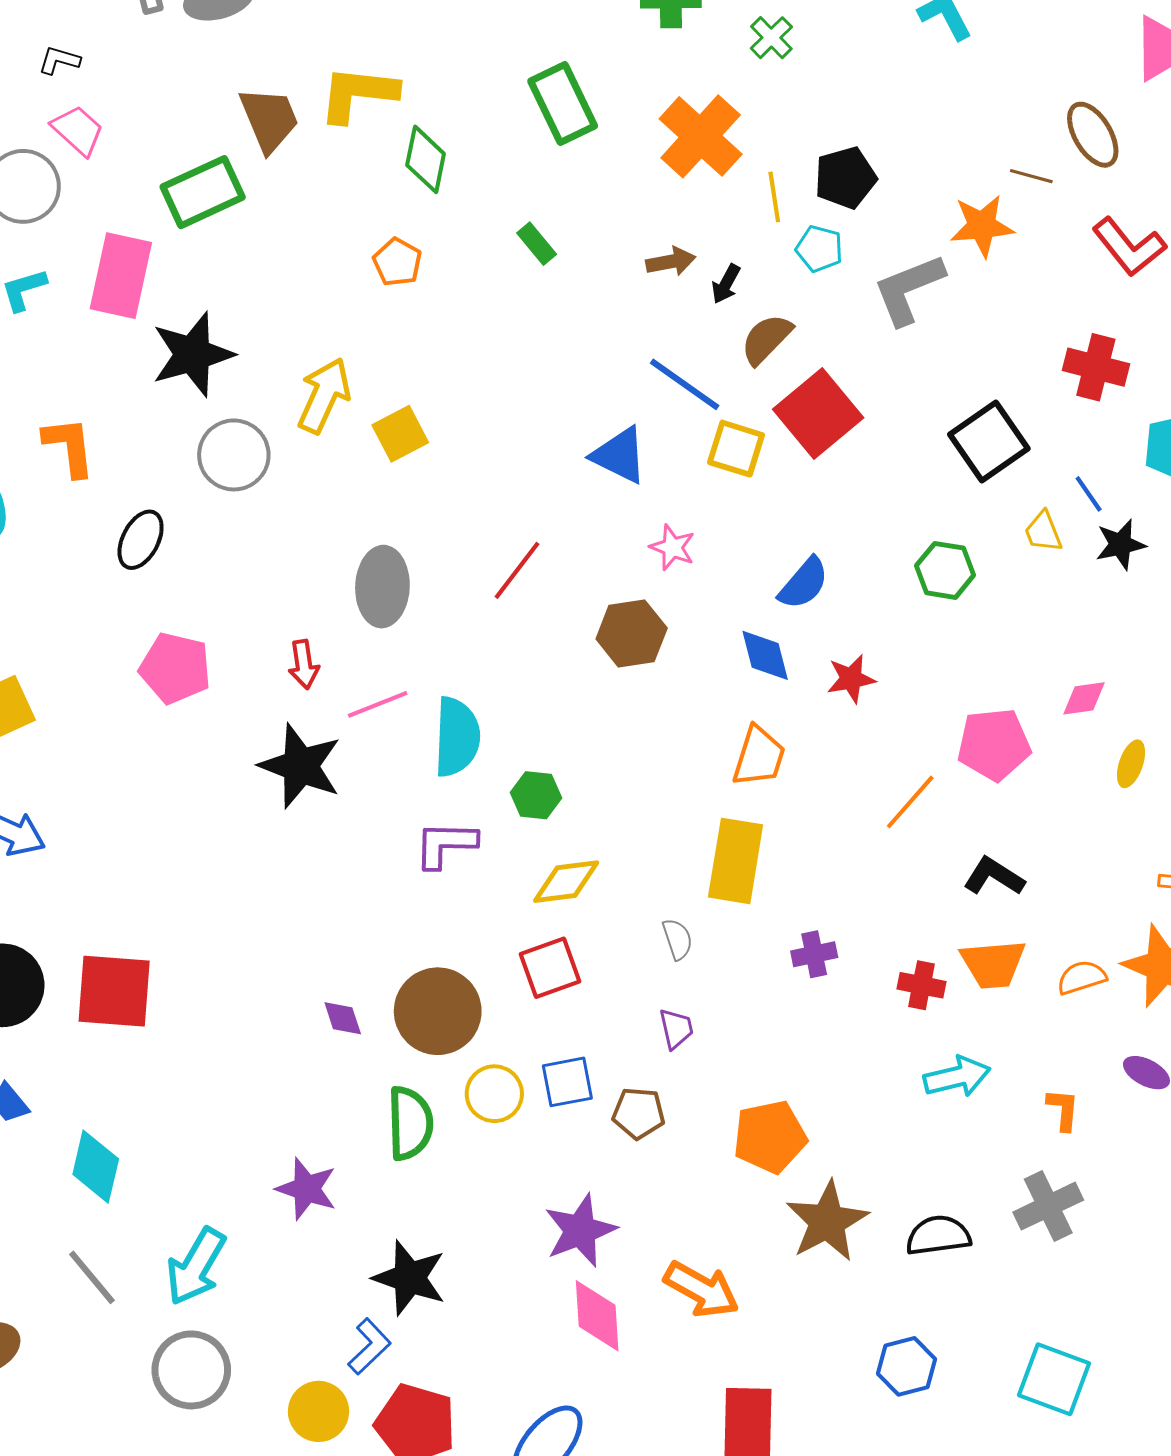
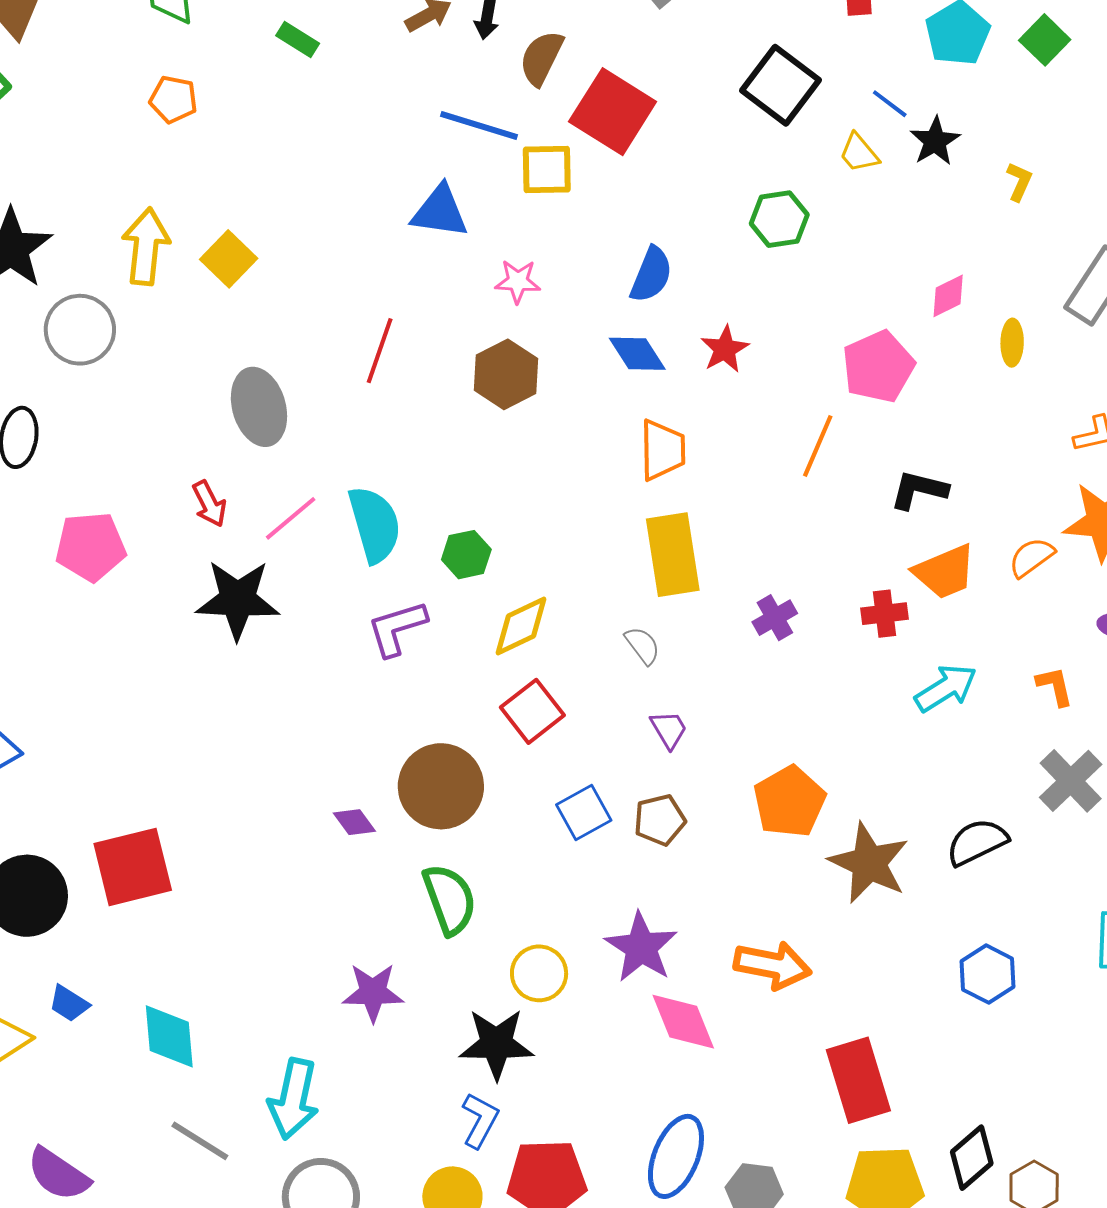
yellow circle: (494, 1094) -> (539, 973), moved

